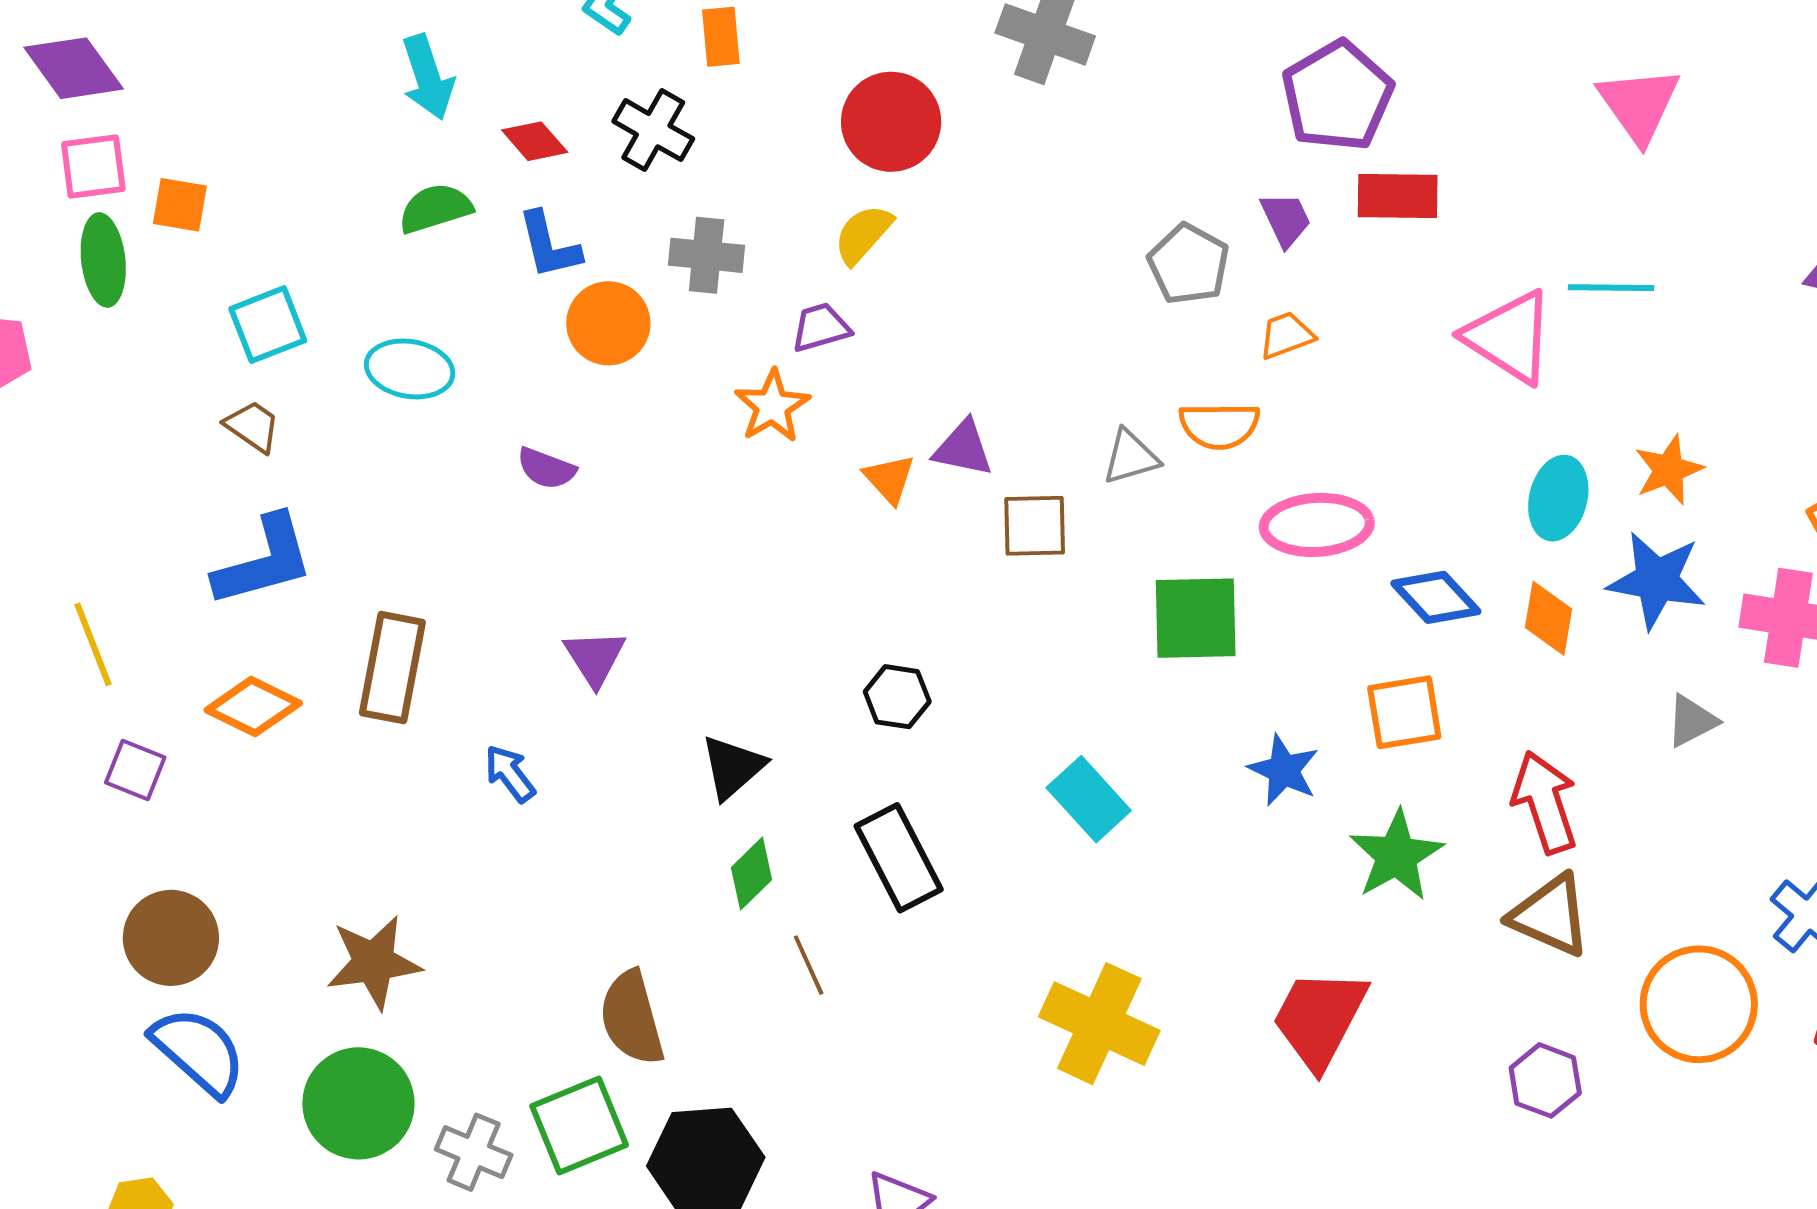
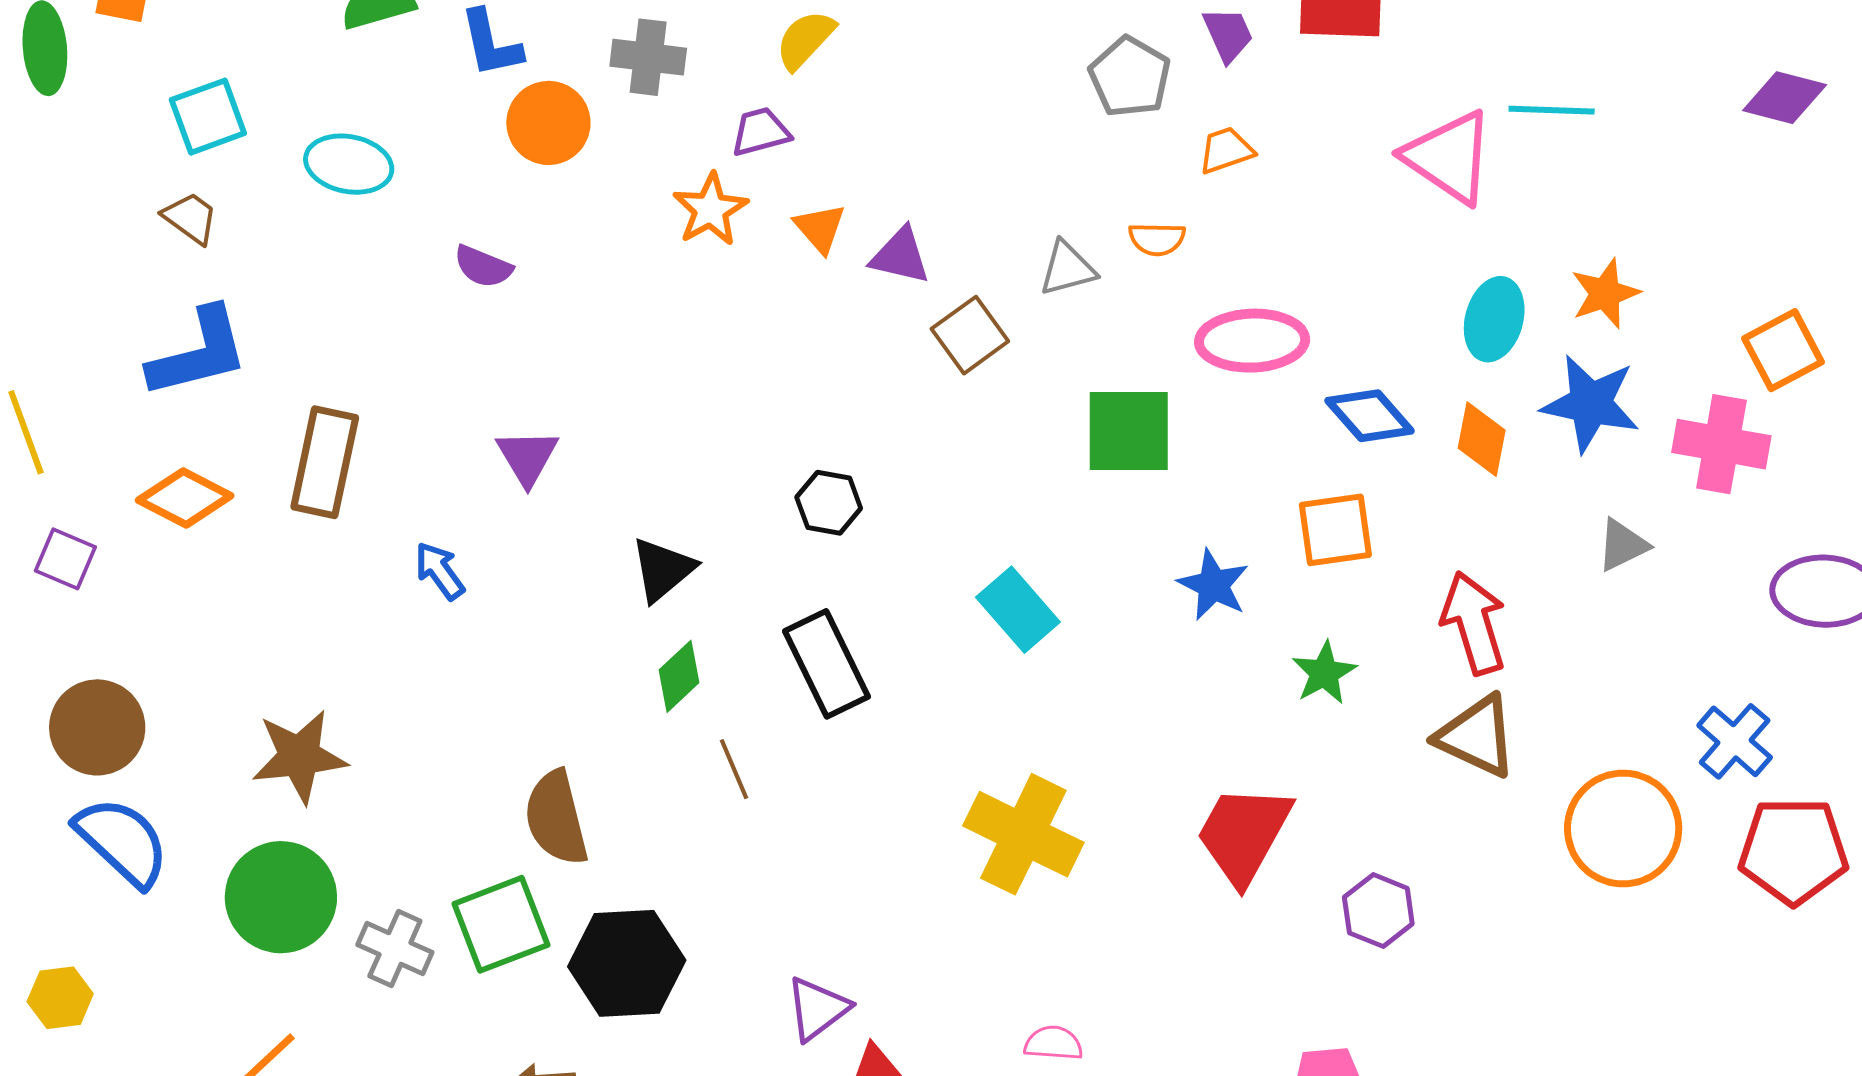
orange semicircle: (1219, 426) -> (1157, 239), size x0.7
orange triangle: (889, 479) -> (820, 228), moved
brown square: (1035, 526) -> (970, 335), turned -36
green star: (1396, 855) -> (1324, 673), size x0.7
purple hexagon: (1545, 1080) -> (1378, 911), moved

